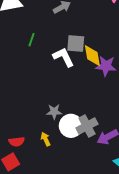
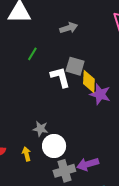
gray cross: (87, 126) -> (64, 171), moved

